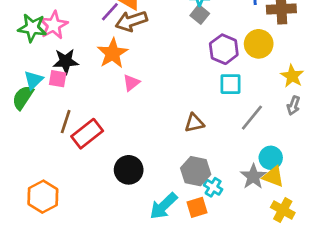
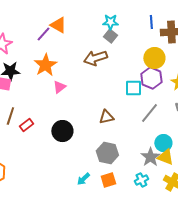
brown arrow: (131, 21) -> (95, 58), moved
purple hexagon: (224, 49) -> (151, 78), moved
red rectangle: (87, 134) -> (26, 125), size x0.6
black circle: (129, 170) -> (62, 131), moved
cyan cross: (213, 187) -> (141, 180), moved, turned 32
cyan arrow: (163, 206) -> (83, 179), size x0.6

